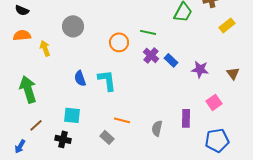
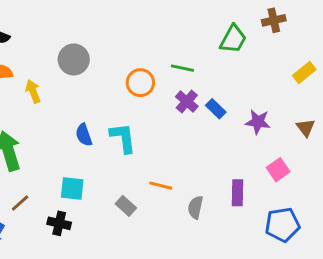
yellow rectangle: (227, 25) -> (304, 73), moved
orange line: (122, 120) -> (161, 186), moved
gray rectangle: (107, 137) -> (126, 206), moved

